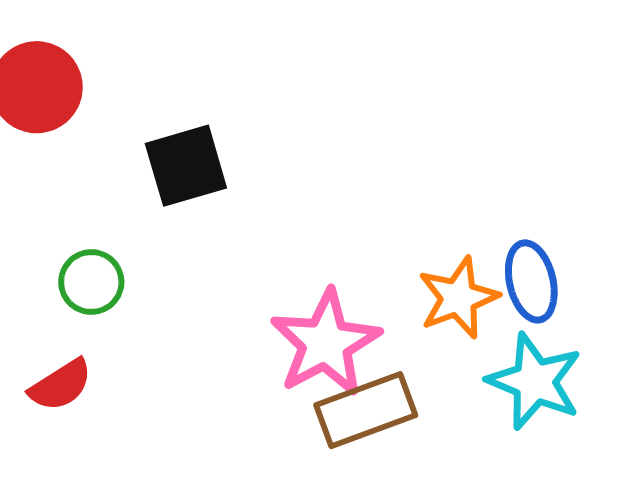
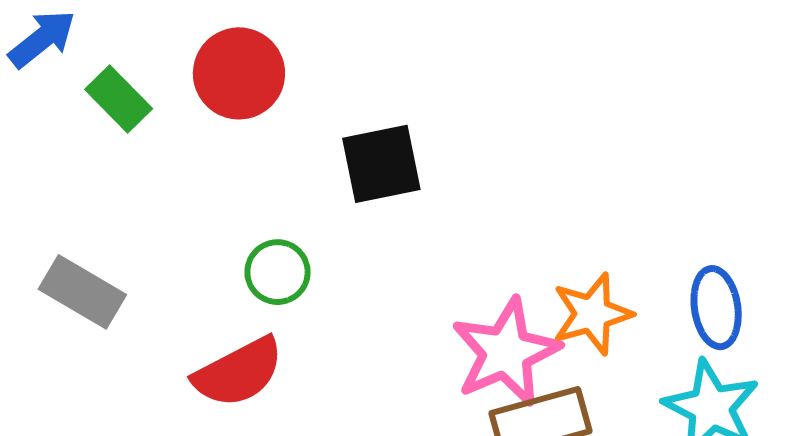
orange star: (458, 298) -> (592, 314), moved
red semicircle: (61, 385) -> (239, 372), size x1.4

